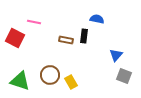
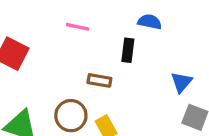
pink line: (34, 22) -> (78, 27), moved
brown rectangle: (66, 40) -> (99, 80), moved

